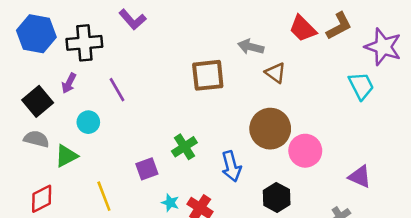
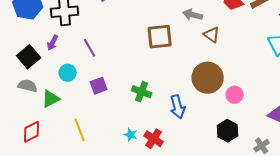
green cross: (184, 147) -> (142, 92), turned -36
pink circle: (305, 151) -> (235, 95), size x0.7
purple square: (147, 169) -> (99, 86), moved
black hexagon: (277, 197) -> (228, 131), moved

